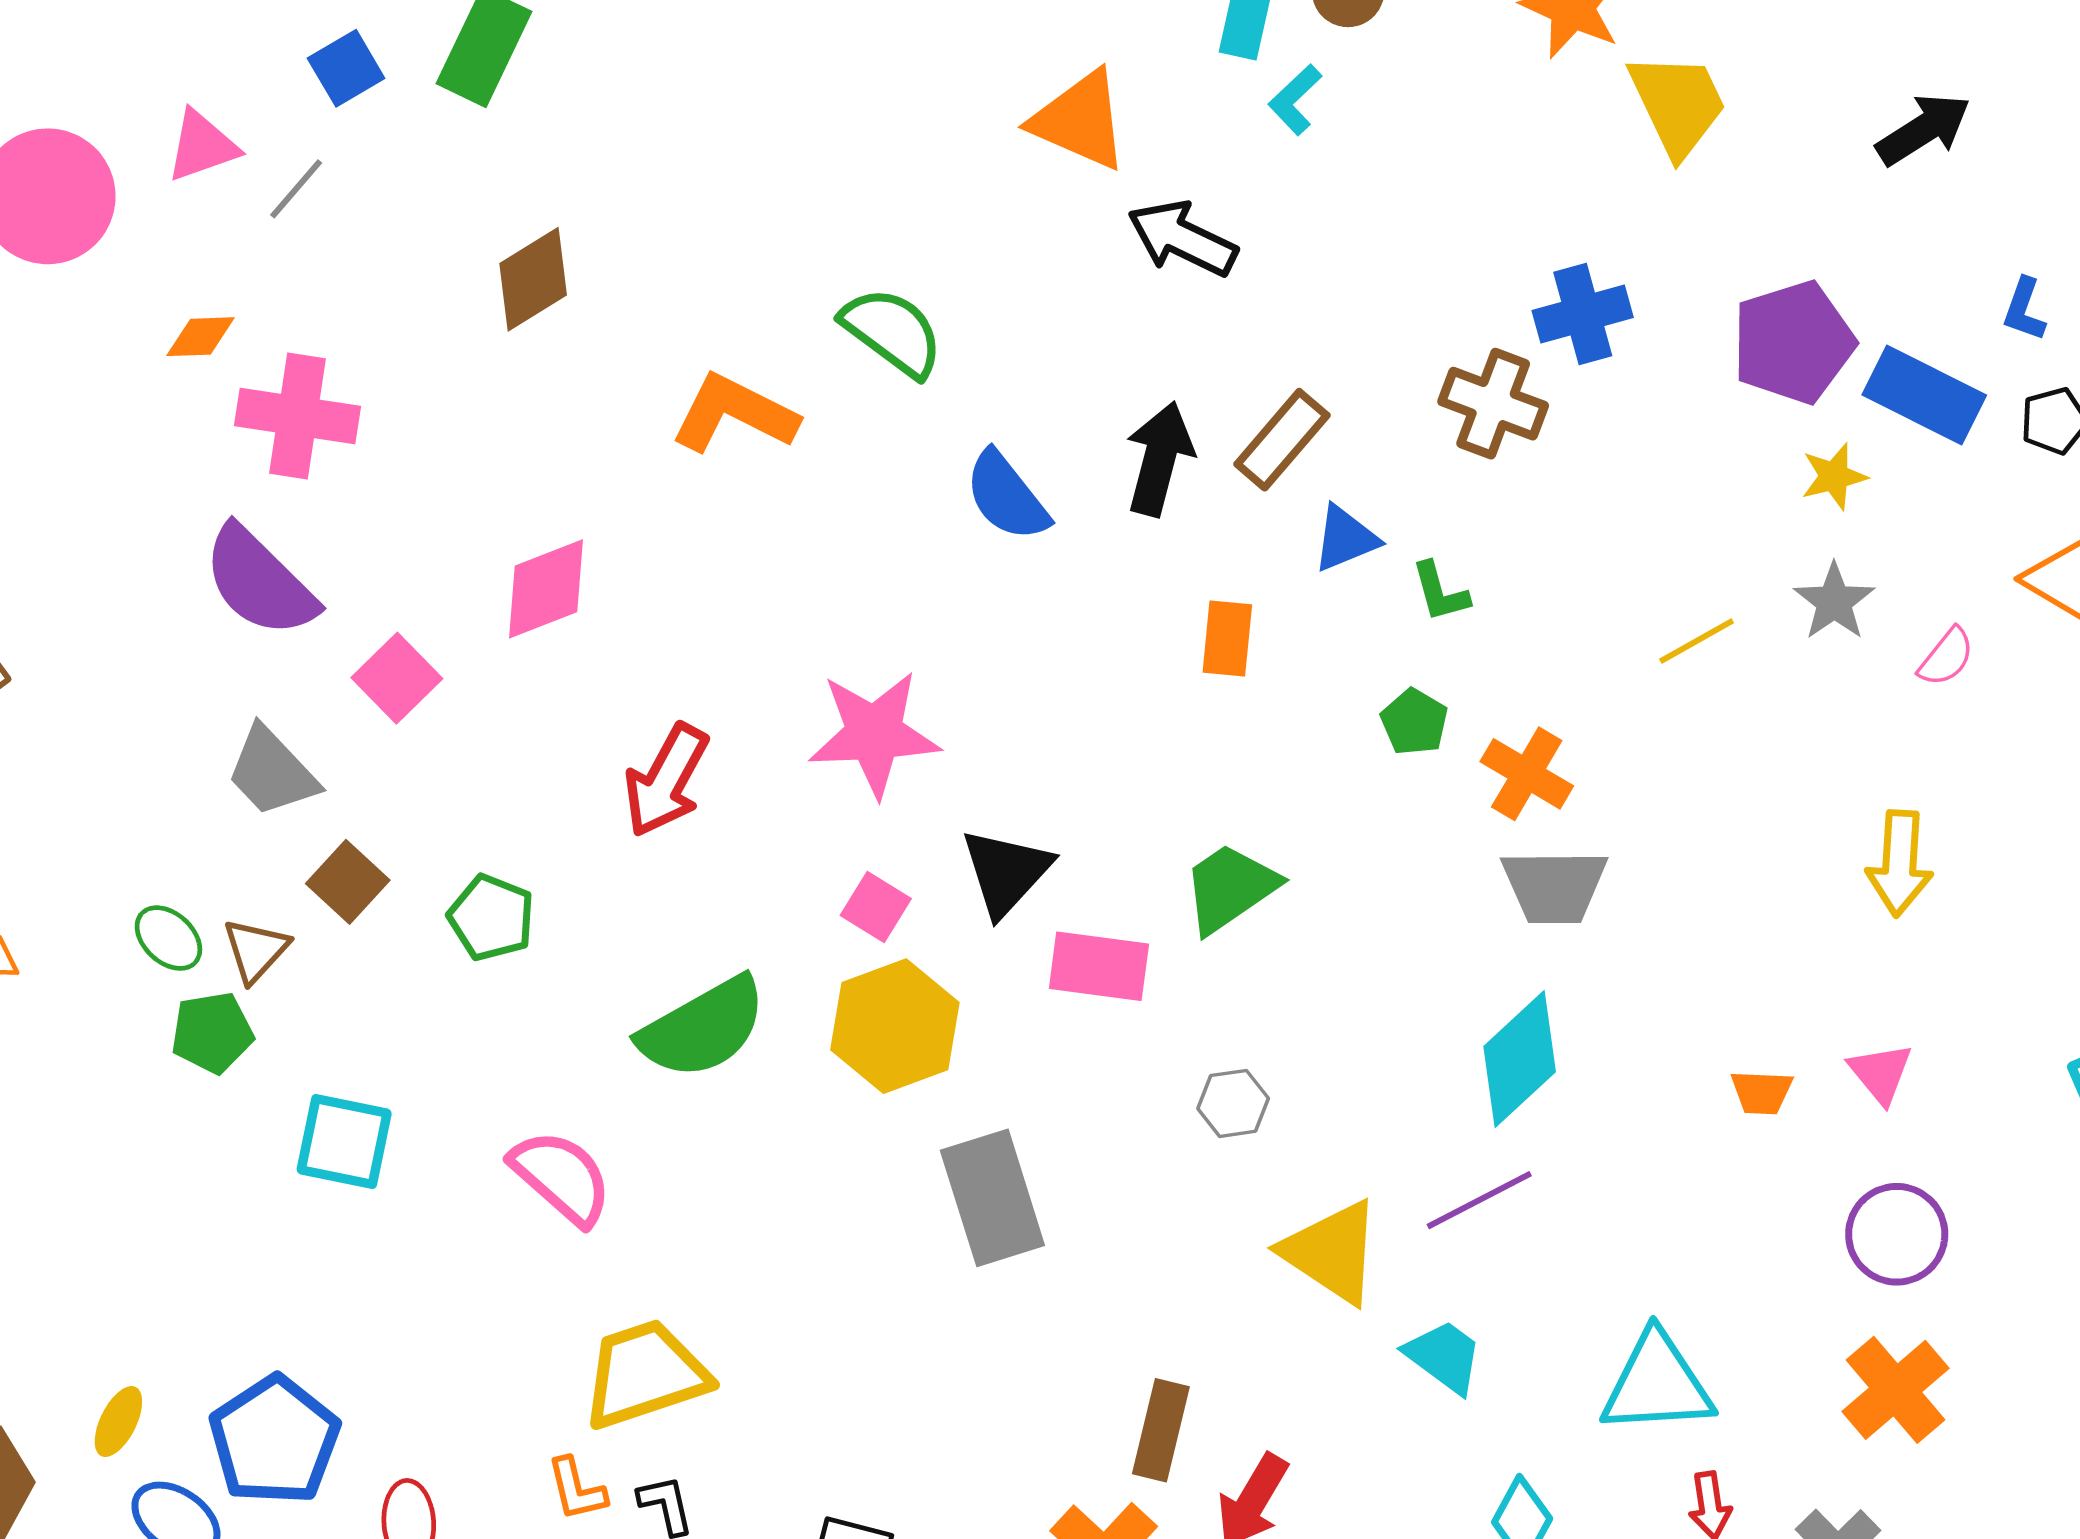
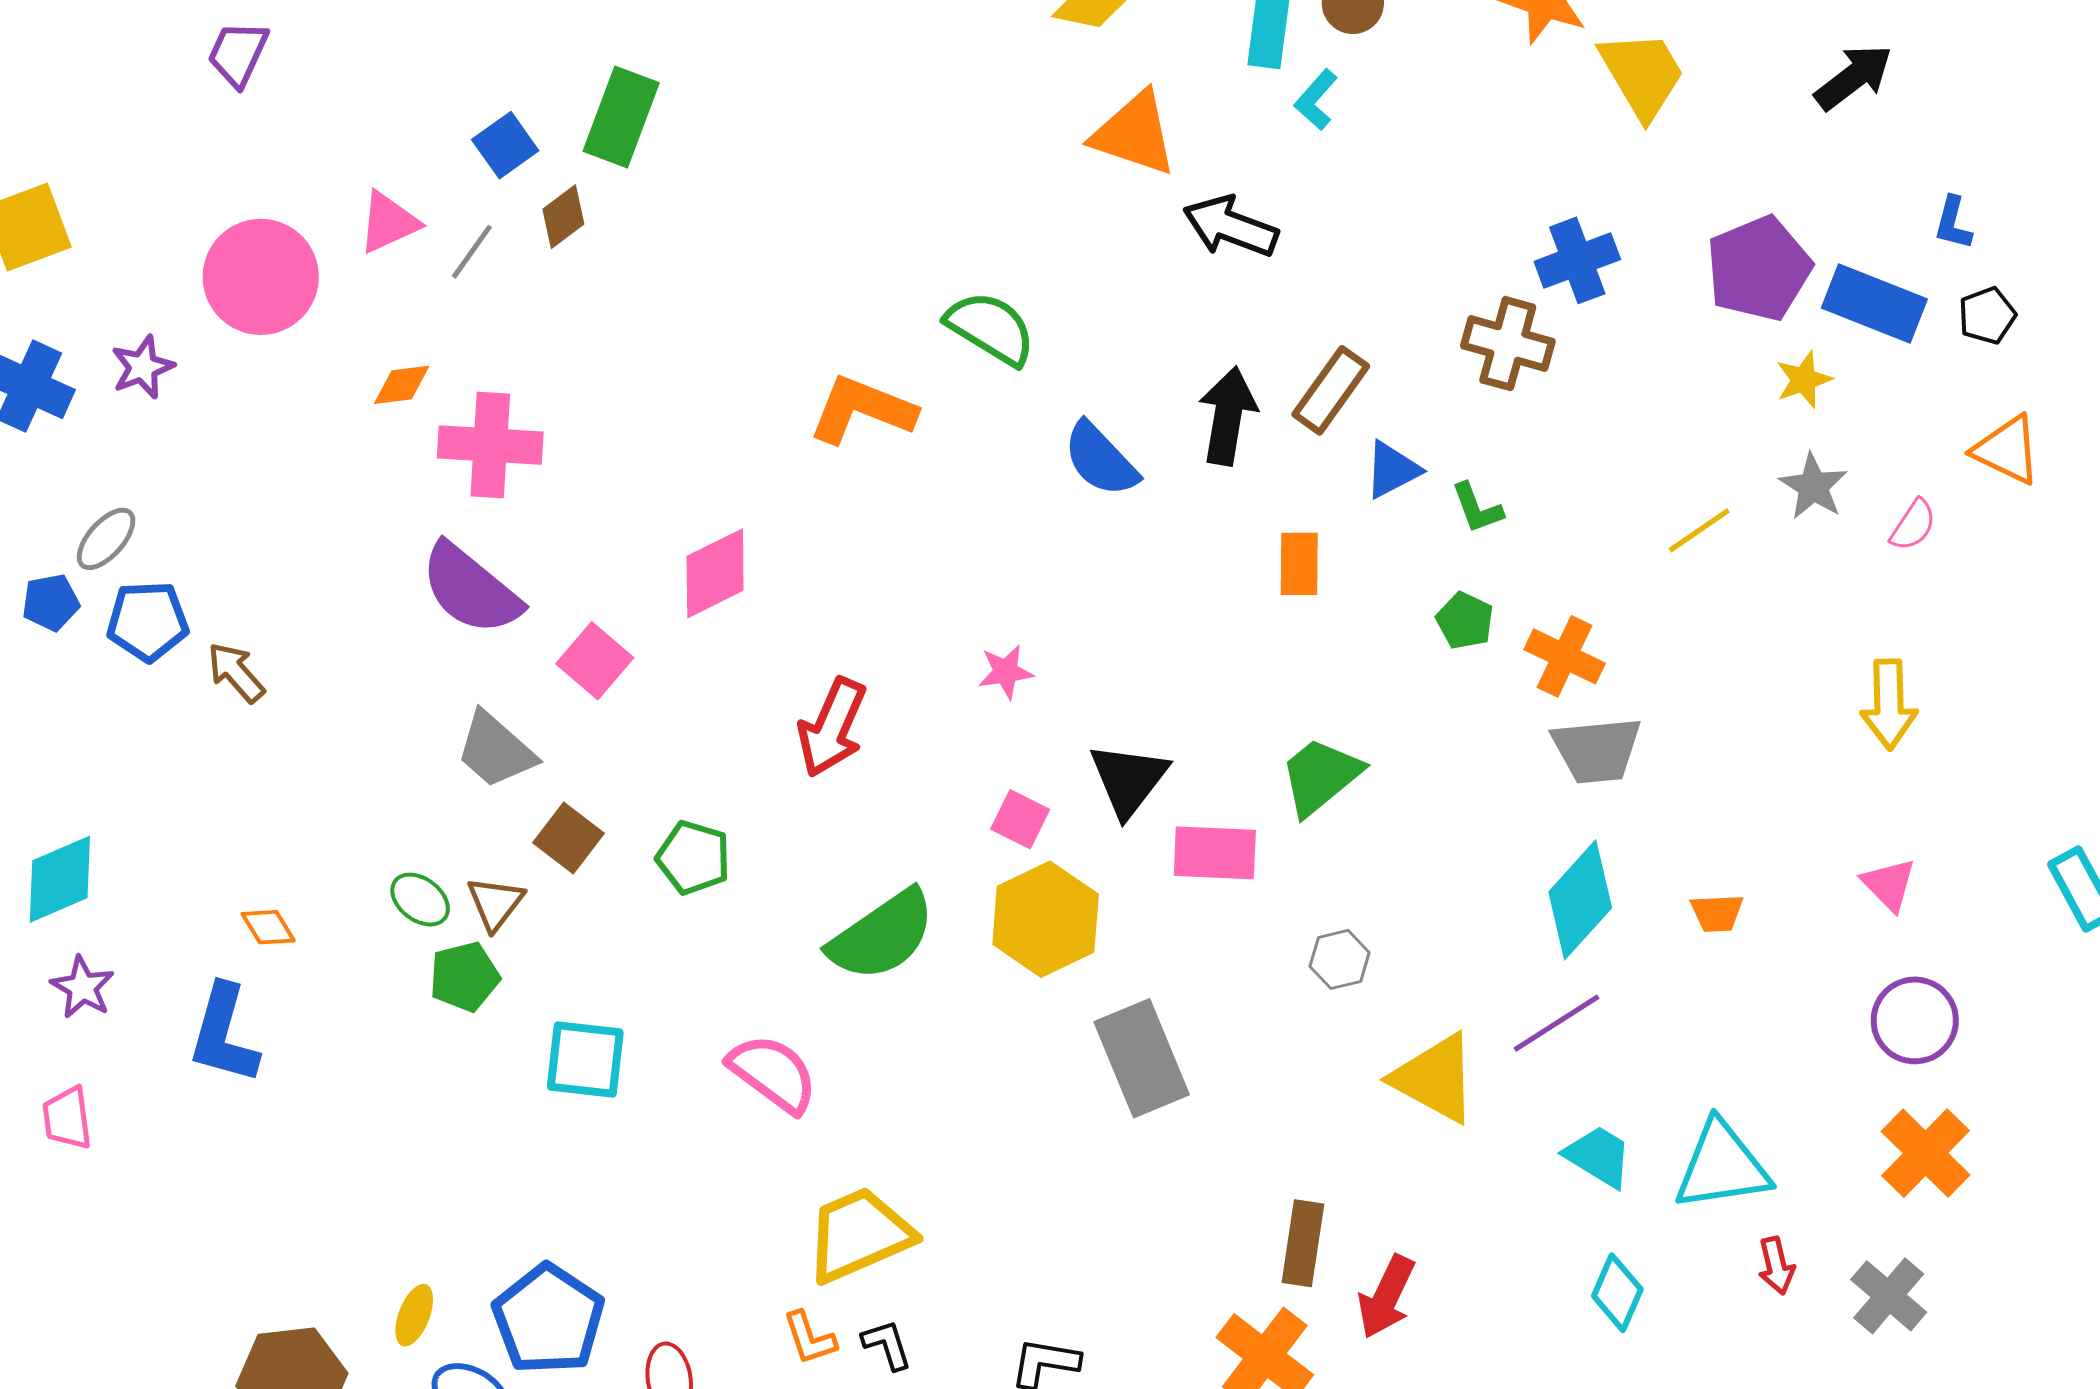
brown diamond: (533, 279) -> (563, 217), moved, size x0.7
pink star: (874, 734) -> (1006, 672), size x0.5
orange trapezoid: (1762, 1092) -> (1717, 913), moved
cyan trapezoid: (1444, 1356) -> (1598, 1156), moved

